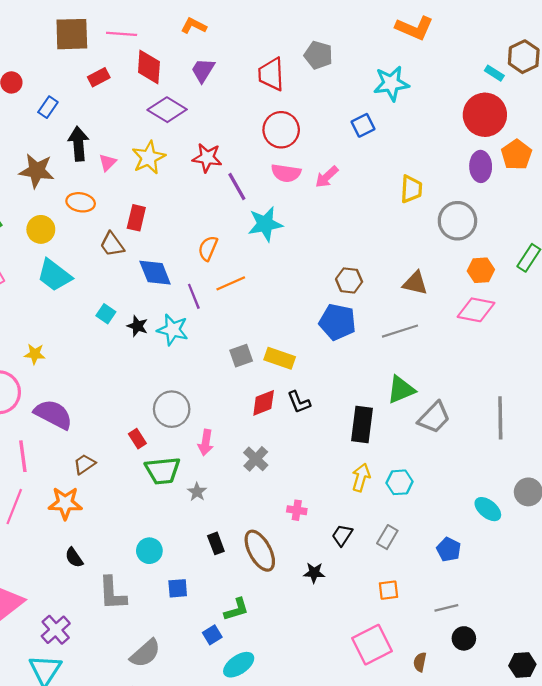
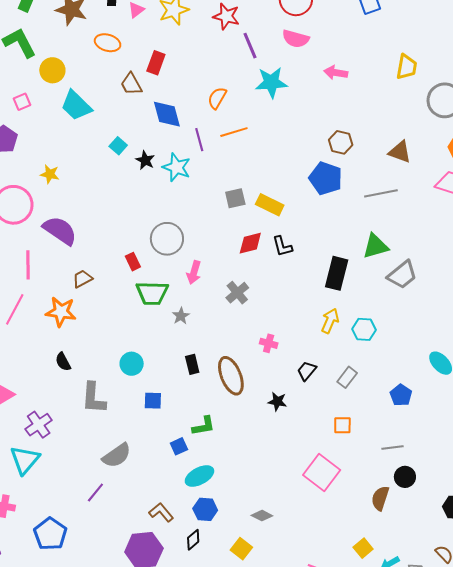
pink arrow: (327, 177) -> (336, 73), moved, turned 45
yellow circle: (41, 229) -> (52, 70), moved
pink square: (372, 645) -> (322, 472), turned -33
brown semicircle: (420, 662) -> (380, 498), moved, size x1.4

